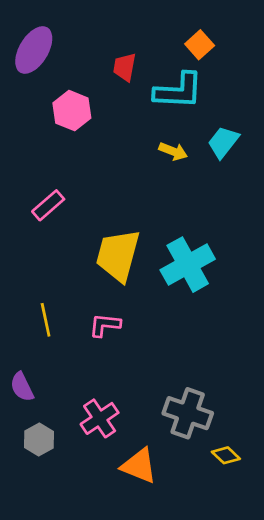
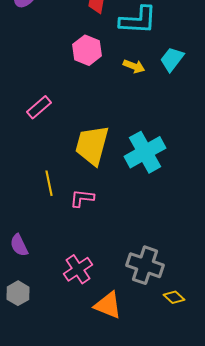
pink hexagon: (72, 111) -> (87, 50), moved
yellow line: (46, 320) -> (49, 183), moved
gray hexagon: (39, 440) -> (18, 293), moved

